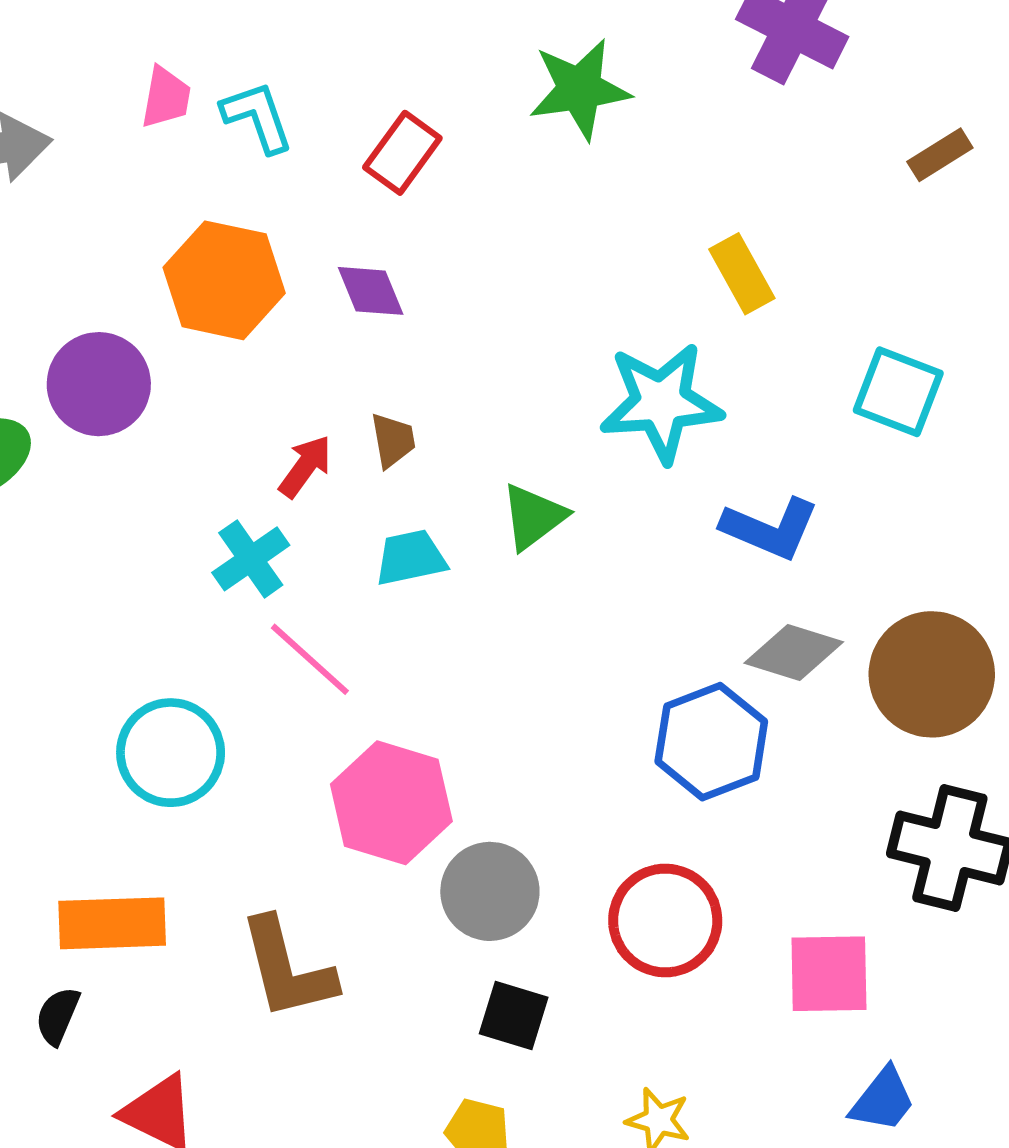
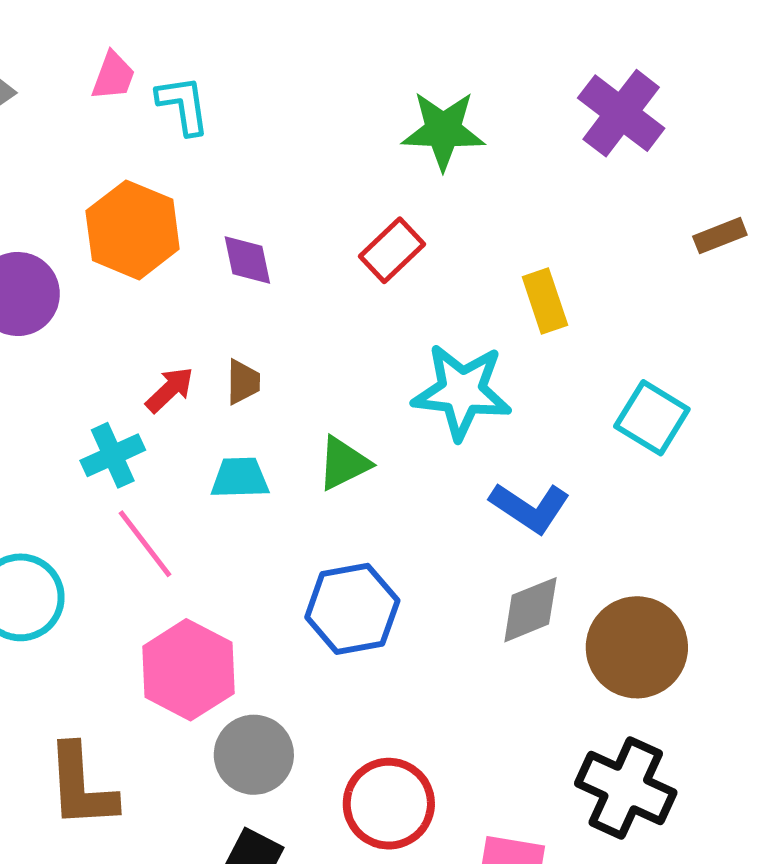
red rectangle: (402, 153) -> (392, 250), moved
gray diamond: (794, 653) -> (530, 610), turned -50
blue hexagon: (711, 742) -> (352, 609), moved

